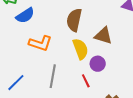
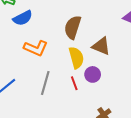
red line: (86, 81) -> (74, 83), moved

